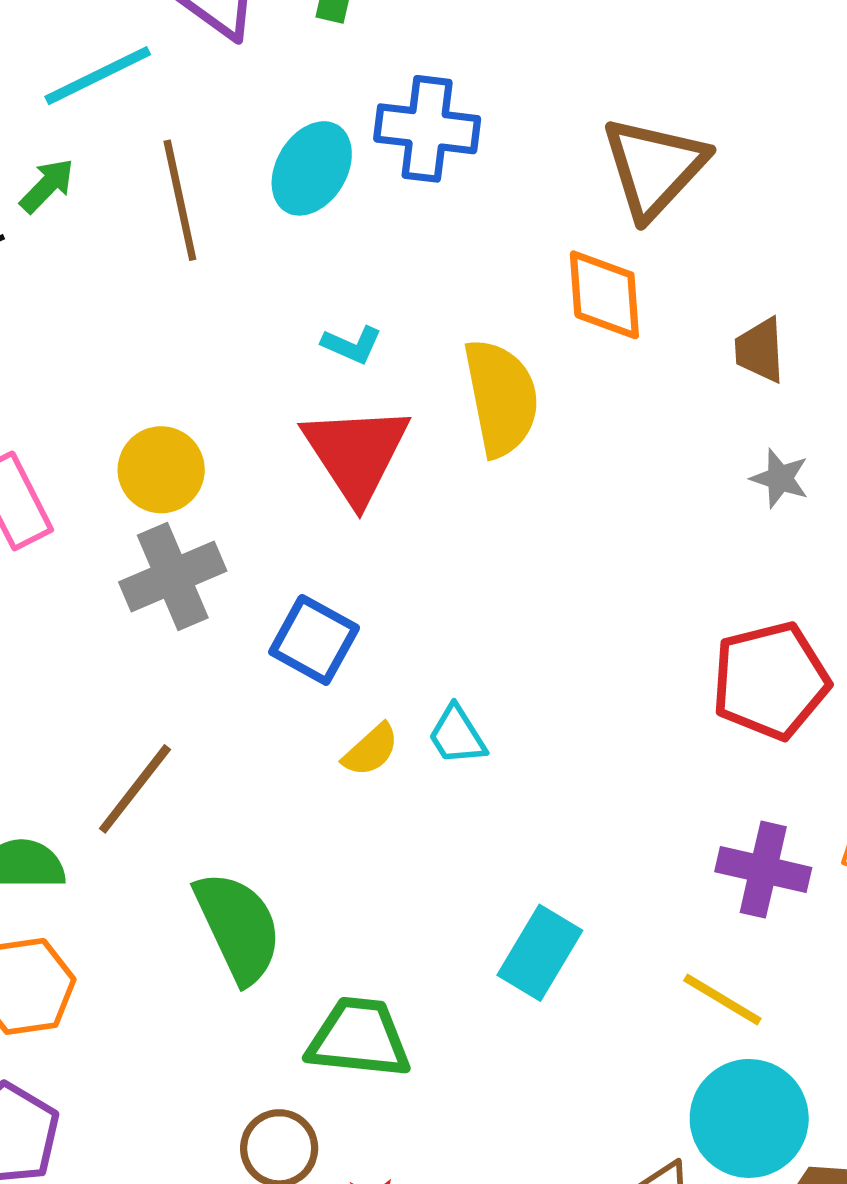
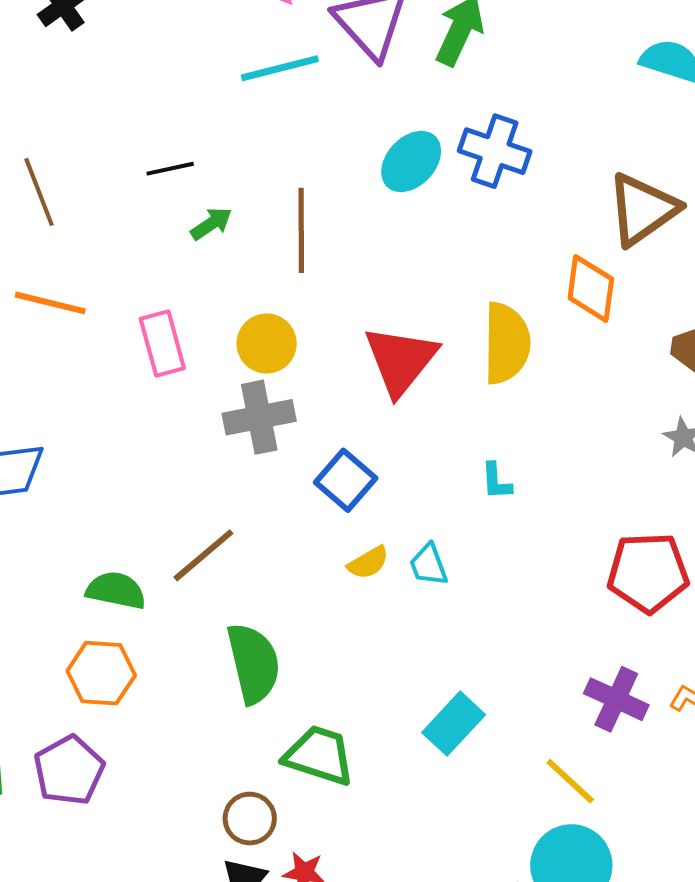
green arrow: (47, 186) -> (211, 224), moved
brown line: (180, 200) -> (301, 230), moved
cyan L-shape: (352, 345) -> (496, 481), moved, turned 51

